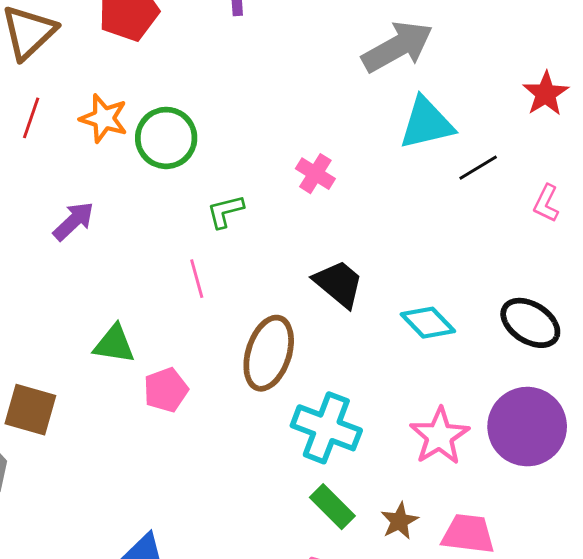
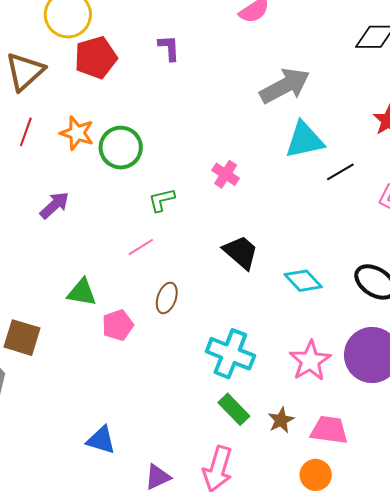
pink line: (197, 279) -> (141, 247), turned 72
brown ellipse: (269, 353) -> (167, 298), moved, size x0.6

